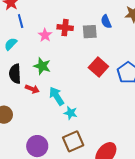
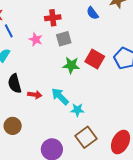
red cross: (65, 28) -> (53, 18), moved
gray square: (90, 32) -> (64, 39), moved
green star: (42, 66) -> (71, 65), moved

